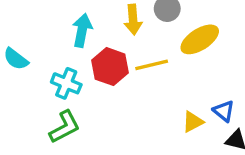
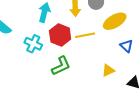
blue triangle: (224, 111) -> (126, 46), moved
green L-shape: (65, 127) -> (61, 66), moved

